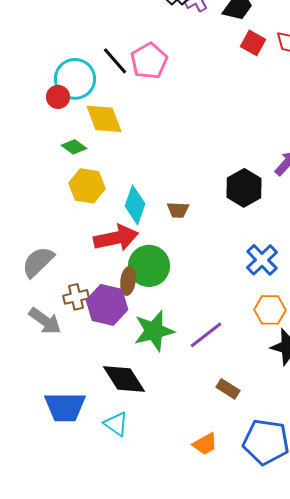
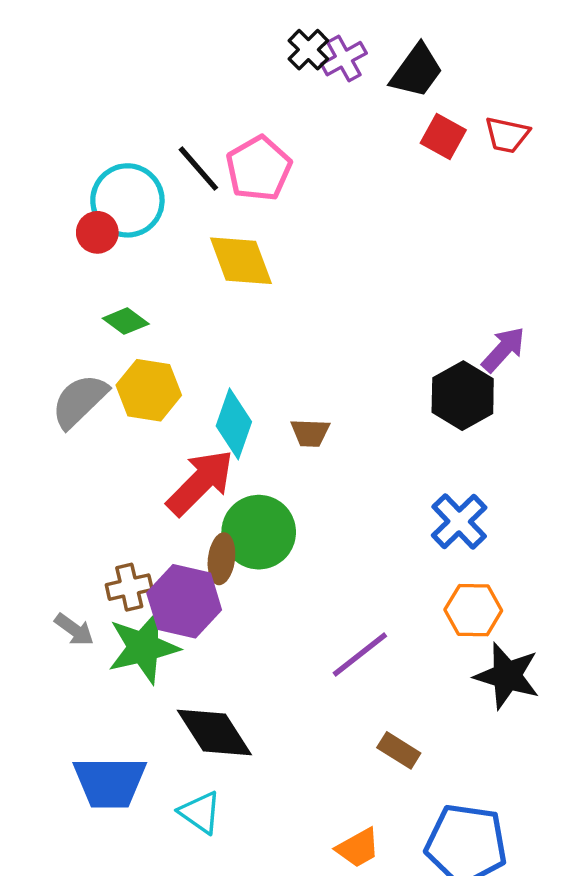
yellow diamond: (104, 119) -> (241, 261), moved
black hexagon: (244, 188) -> (463, 396), moved
red arrow: (116, 238) -> (200, 482), turned -33
gray semicircle: (38, 262) -> (80, 401), moved
gray arrow: (45, 321) -> (74, 630), size x0.7
green star: (154, 331) -> (143, 647), moved

